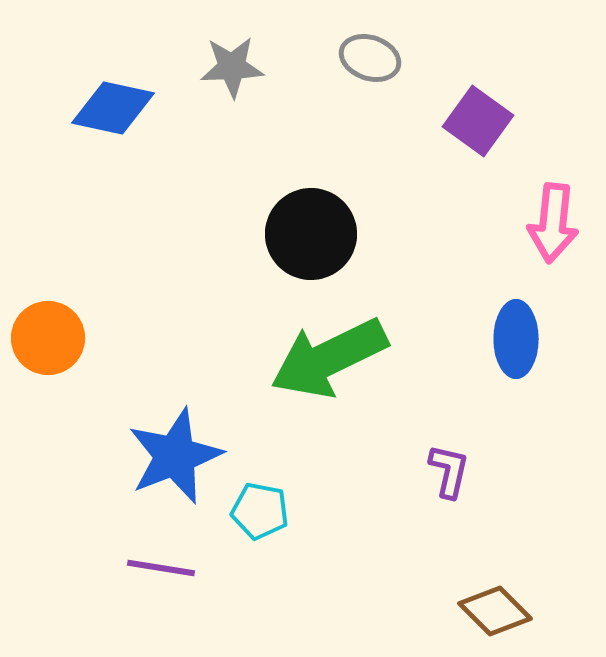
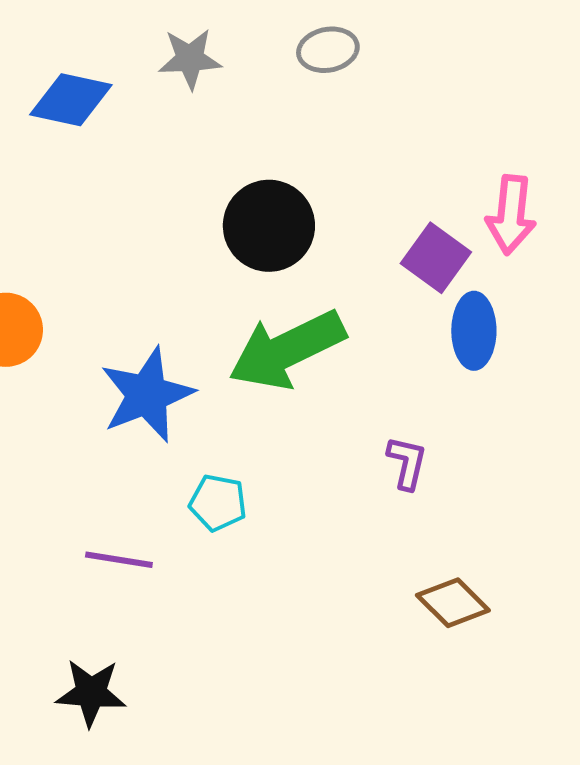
gray ellipse: (370, 58) -> (328, 50), turned -30
purple square: (478, 121) -> (436, 258), moved
blue star: (175, 456) -> (147, 395), moved

